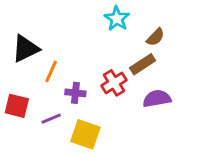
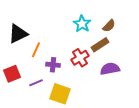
cyan star: (117, 19) -> (82, 24), moved
red square: (17, 106) -> (12, 74), turned -36

